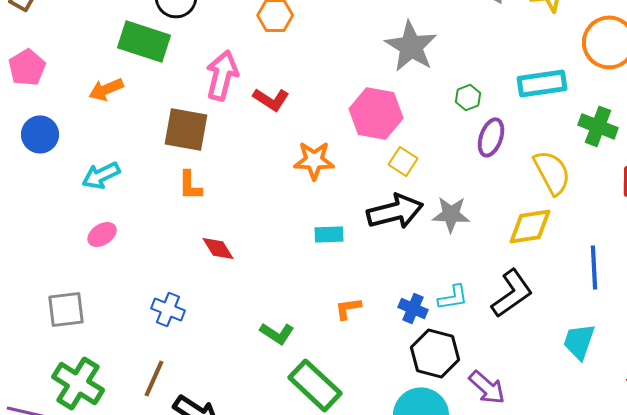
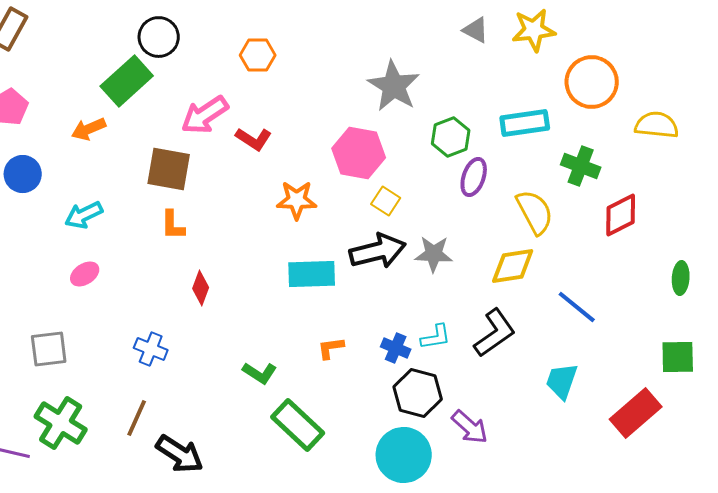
green rectangle: (144, 41) -> (127, 81), turned -60
pink arrow: (222, 75) -> (205, 115), turned -138
green hexagon: (468, 97) -> (451, 137), size x1.5
cyan rectangle: (329, 234) -> (312, 274), size x1.6
red diamond: (218, 248) -> (201, 288), turned 52
blue line: (594, 267) -> (577, 307), turned -48

